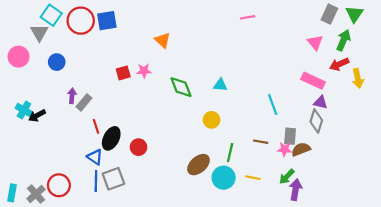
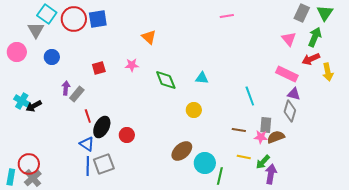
red square: (123, 73) -> (99, 68), moved
green line: (230, 153) -> (220, 176), moved
yellow line: (253, 178) -> (244, 157), moved
red circle: (59, 185) -> (29, 164), moved

